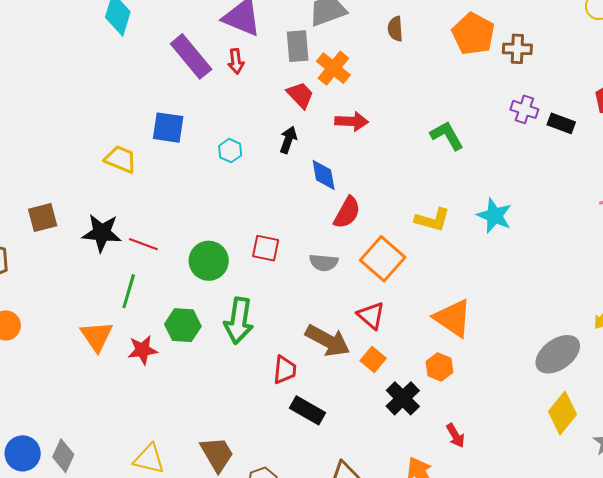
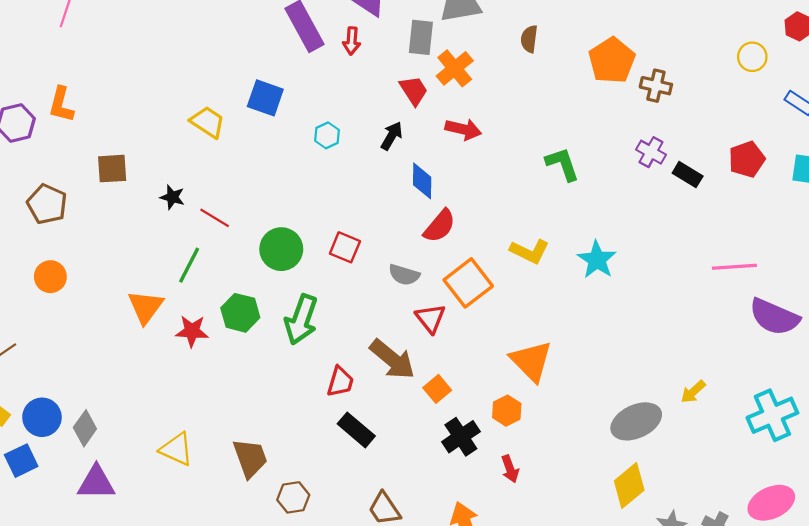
black star: (102, 233) -> (172, 197), size x0.6
red triangle: (371, 315) -> (430, 318), moved
red arrow: (455, 436) -> (510, 469), moved

